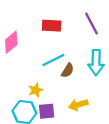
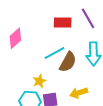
red rectangle: (52, 26) -> (63, 23), moved
brown semicircle: (68, 70) -> (68, 62), size x1.5

